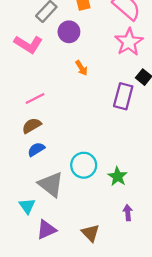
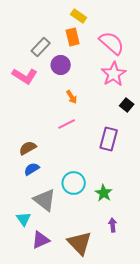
purple rectangle: (123, 96) -> (109, 139), moved
pink line: (35, 98) -> (67, 124), moved
brown triangle: (90, 233) -> (80, 243), size x1.5

